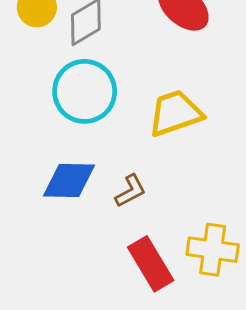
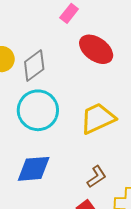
brown L-shape: (130, 191) -> (97, 177), moved

